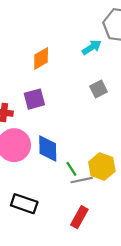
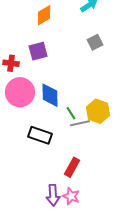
black rectangle: (24, 204) -> (40, 135), moved
red rectangle: (79, 217) -> (72, 167), moved

